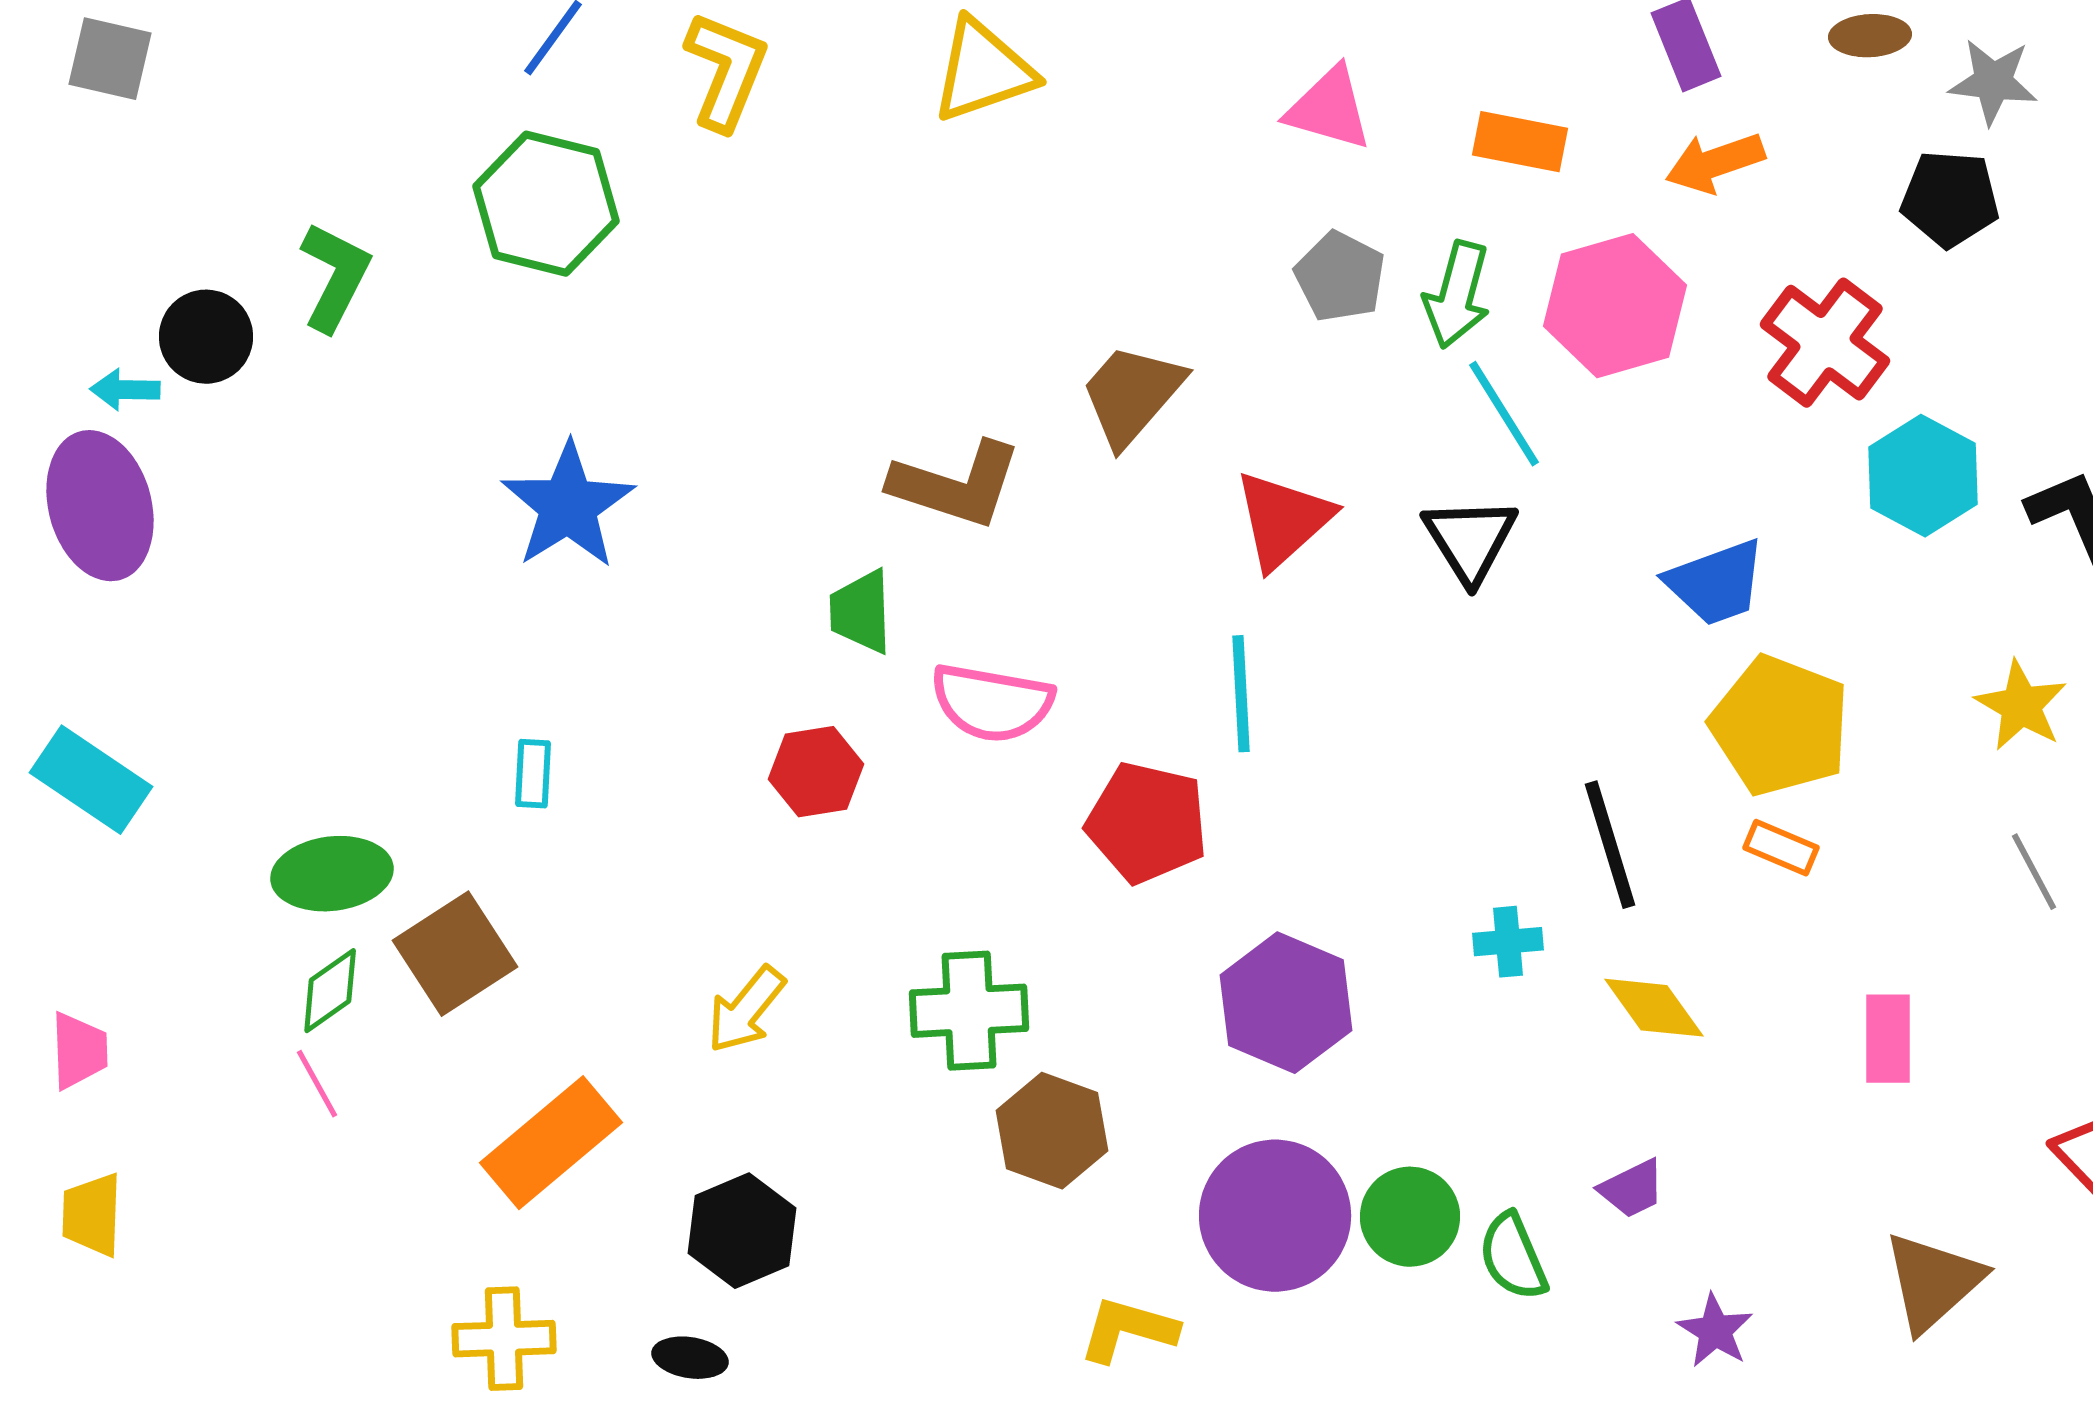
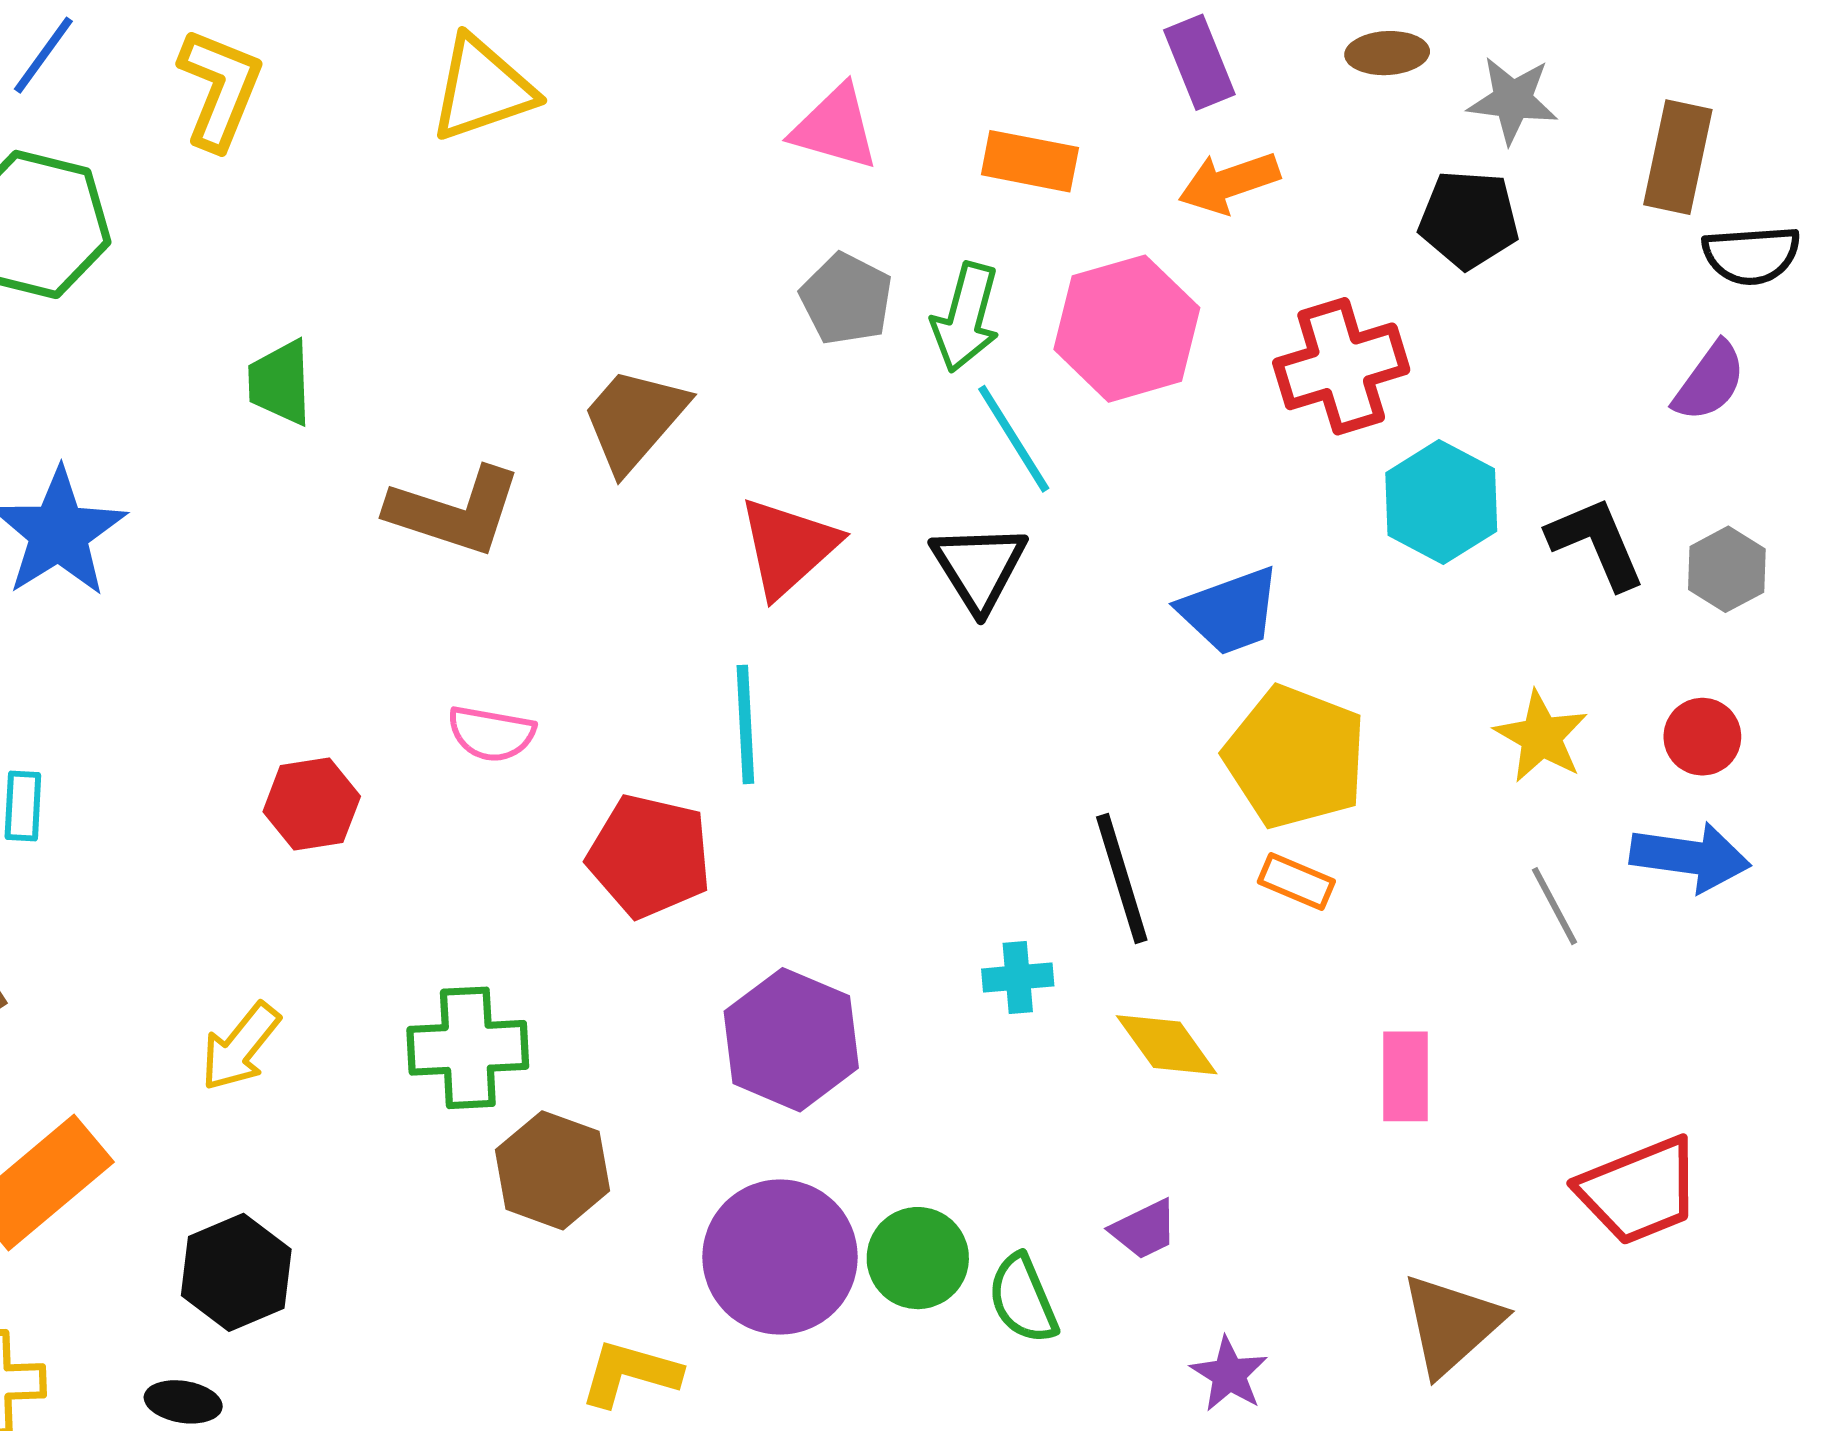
red cross: (1825, 343) -> (1341, 366), turned 36
green trapezoid: (861, 612) -> (280, 383), moved
pink semicircle: (992, 703) -> (491, 734), size x0.7

